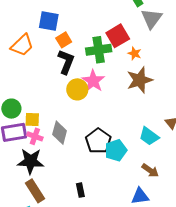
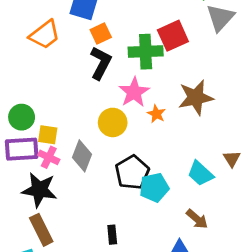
orange star: (135, 53) -> (156, 114), moved
yellow circle: (77, 89) -> (113, 122), moved
black rectangle: (80, 190) -> (112, 235), moved

